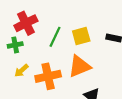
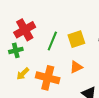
orange triangle: (79, 66) -> (76, 67), size x0.6
orange cross: (48, 76) -> (48, 78), turned 30

